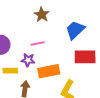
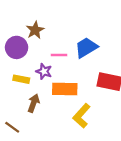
brown star: (42, 15) -> (35, 30), moved
blue trapezoid: (75, 30) -> (86, 48), moved

